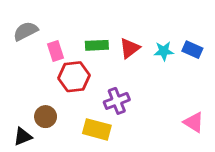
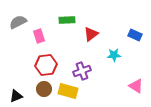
green rectangle: (97, 45) -> (67, 20), moved
cyan star: (164, 51) -> (114, 55), moved
red hexagon: (74, 77) -> (46, 65), moved
brown circle: (46, 117) -> (44, 89), moved

